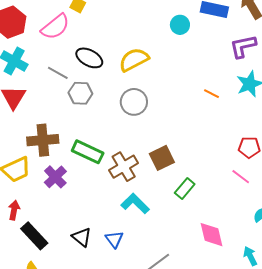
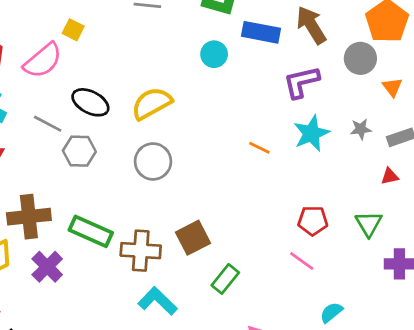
brown cross: (124, 167) -> (141, 251), turned 36

